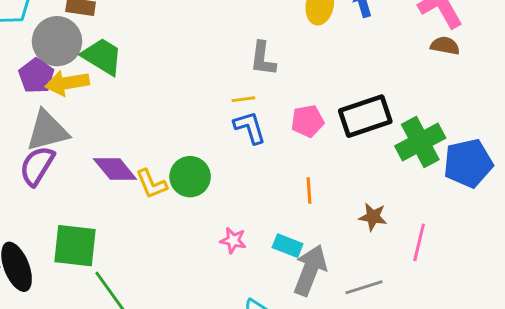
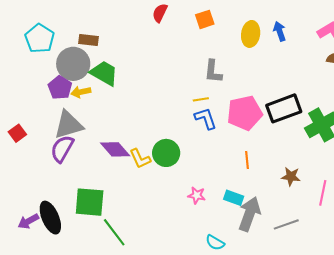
yellow arrow: (67, 83) -> (81, 92), size x0.7
pink pentagon: (308, 121) -> (245, 113), size x1.6

